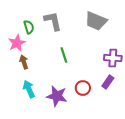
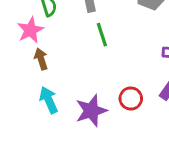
green line: (64, 55) -> (102, 35), moved
purple star: (57, 96) -> (91, 111), turned -30

